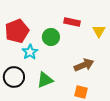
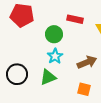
red pentagon: (17, 31) -> (22, 15), moved, turned 30
cyan star: (30, 52) -> (55, 56), moved

